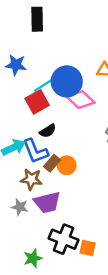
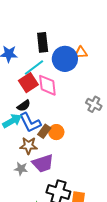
black rectangle: (37, 19) -> (43, 42), moved
blue circle: (67, 81) -> (65, 59), moved
pink diamond: (80, 100) -> (47, 85), moved, turned 45
black semicircle: (48, 131) -> (24, 106), moved

